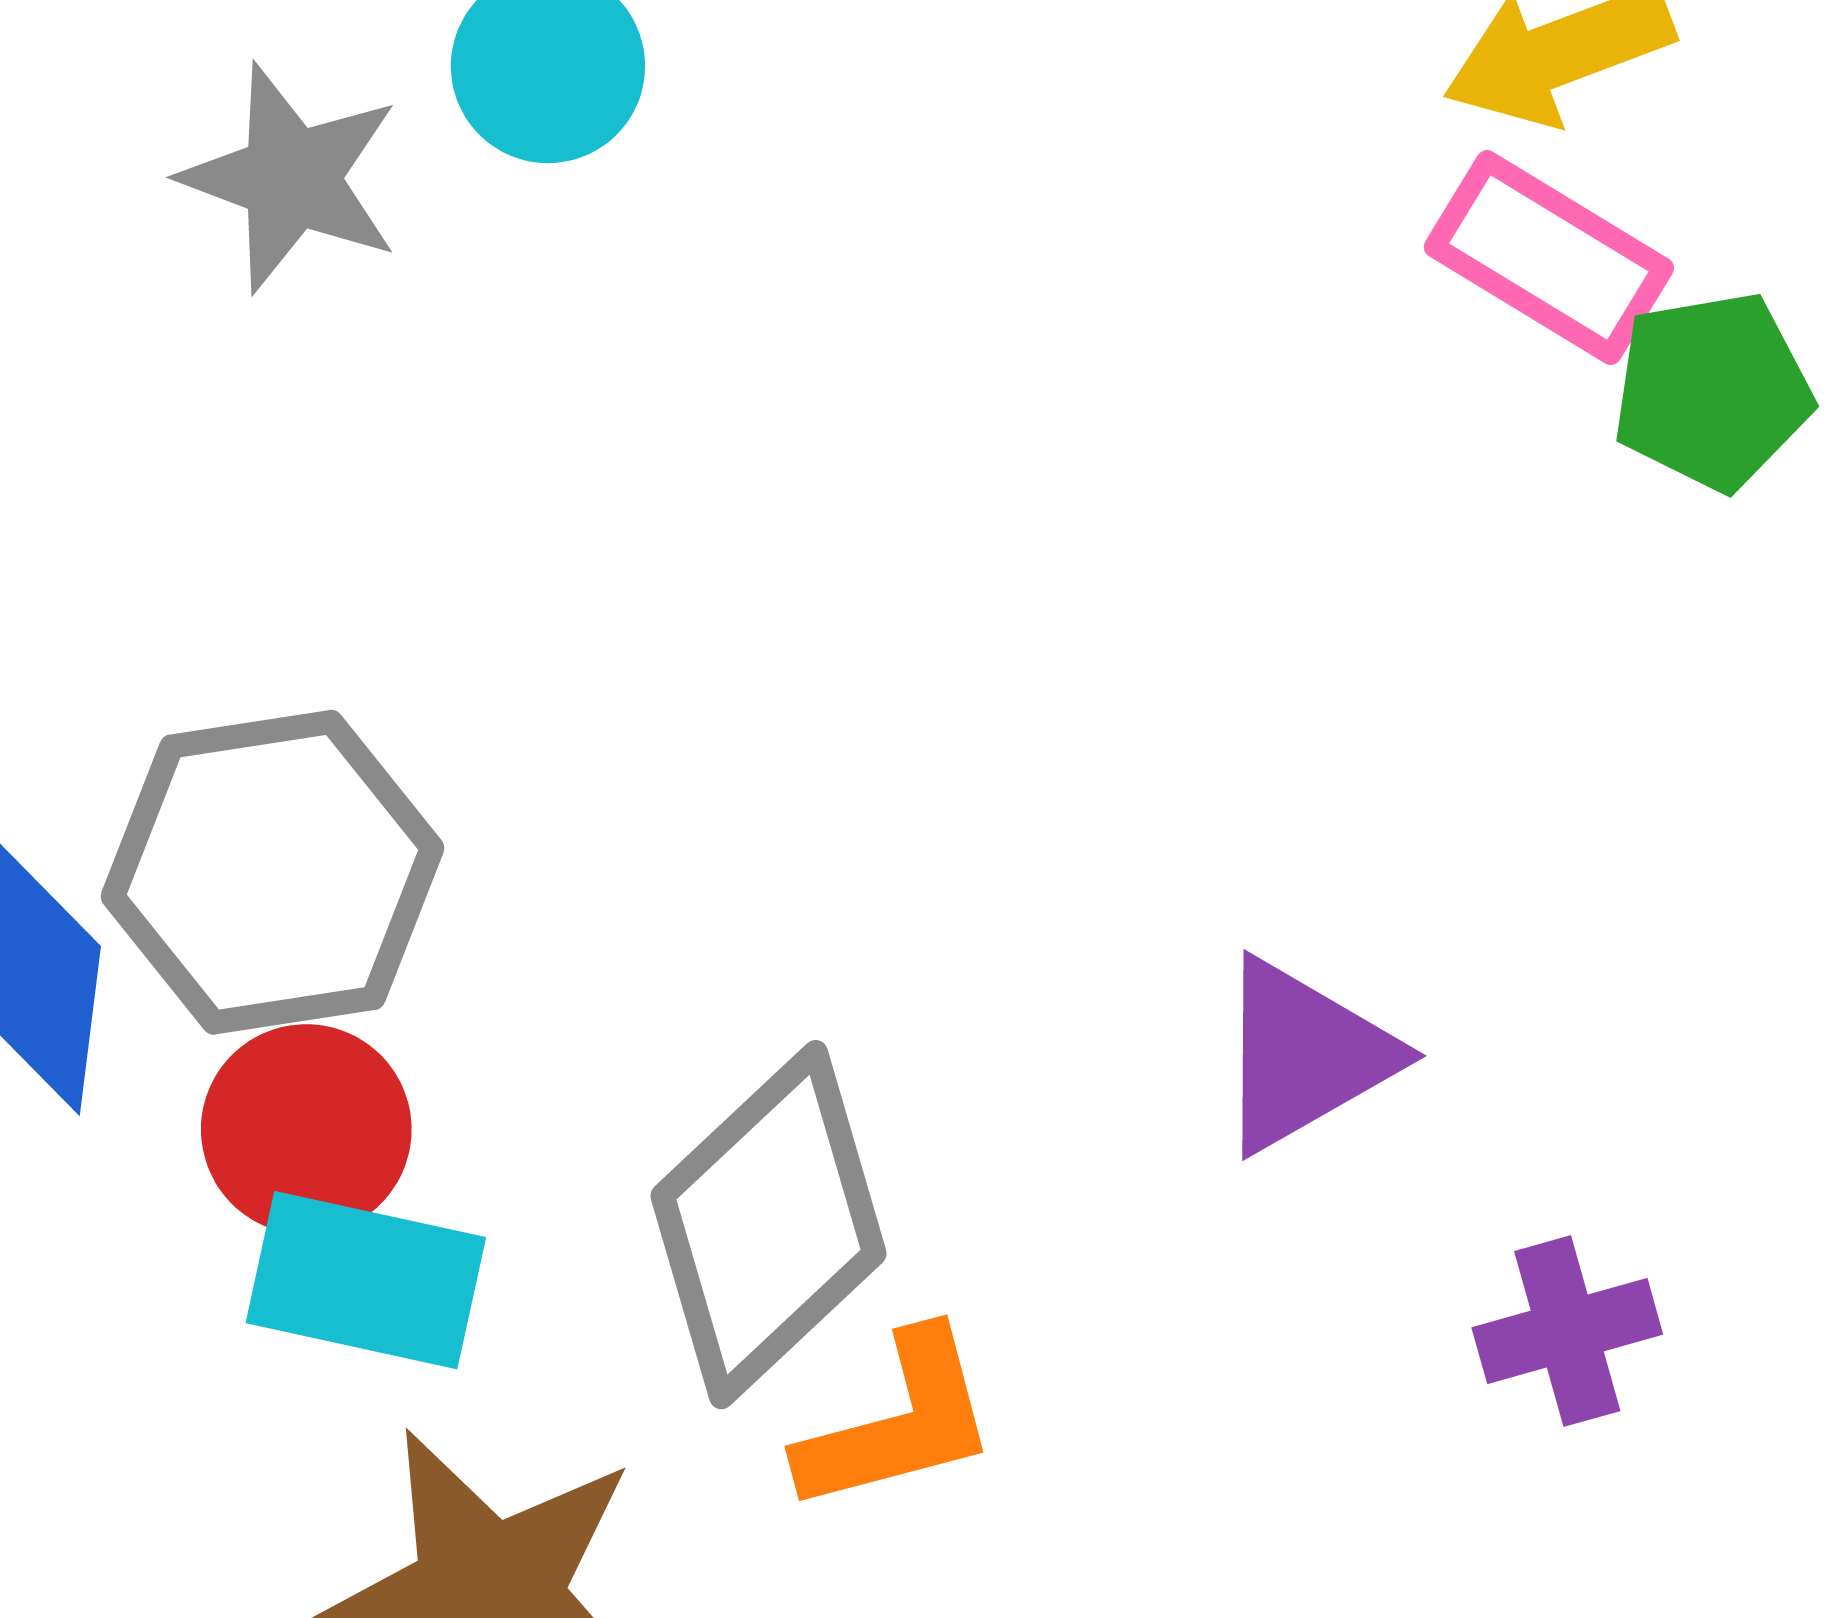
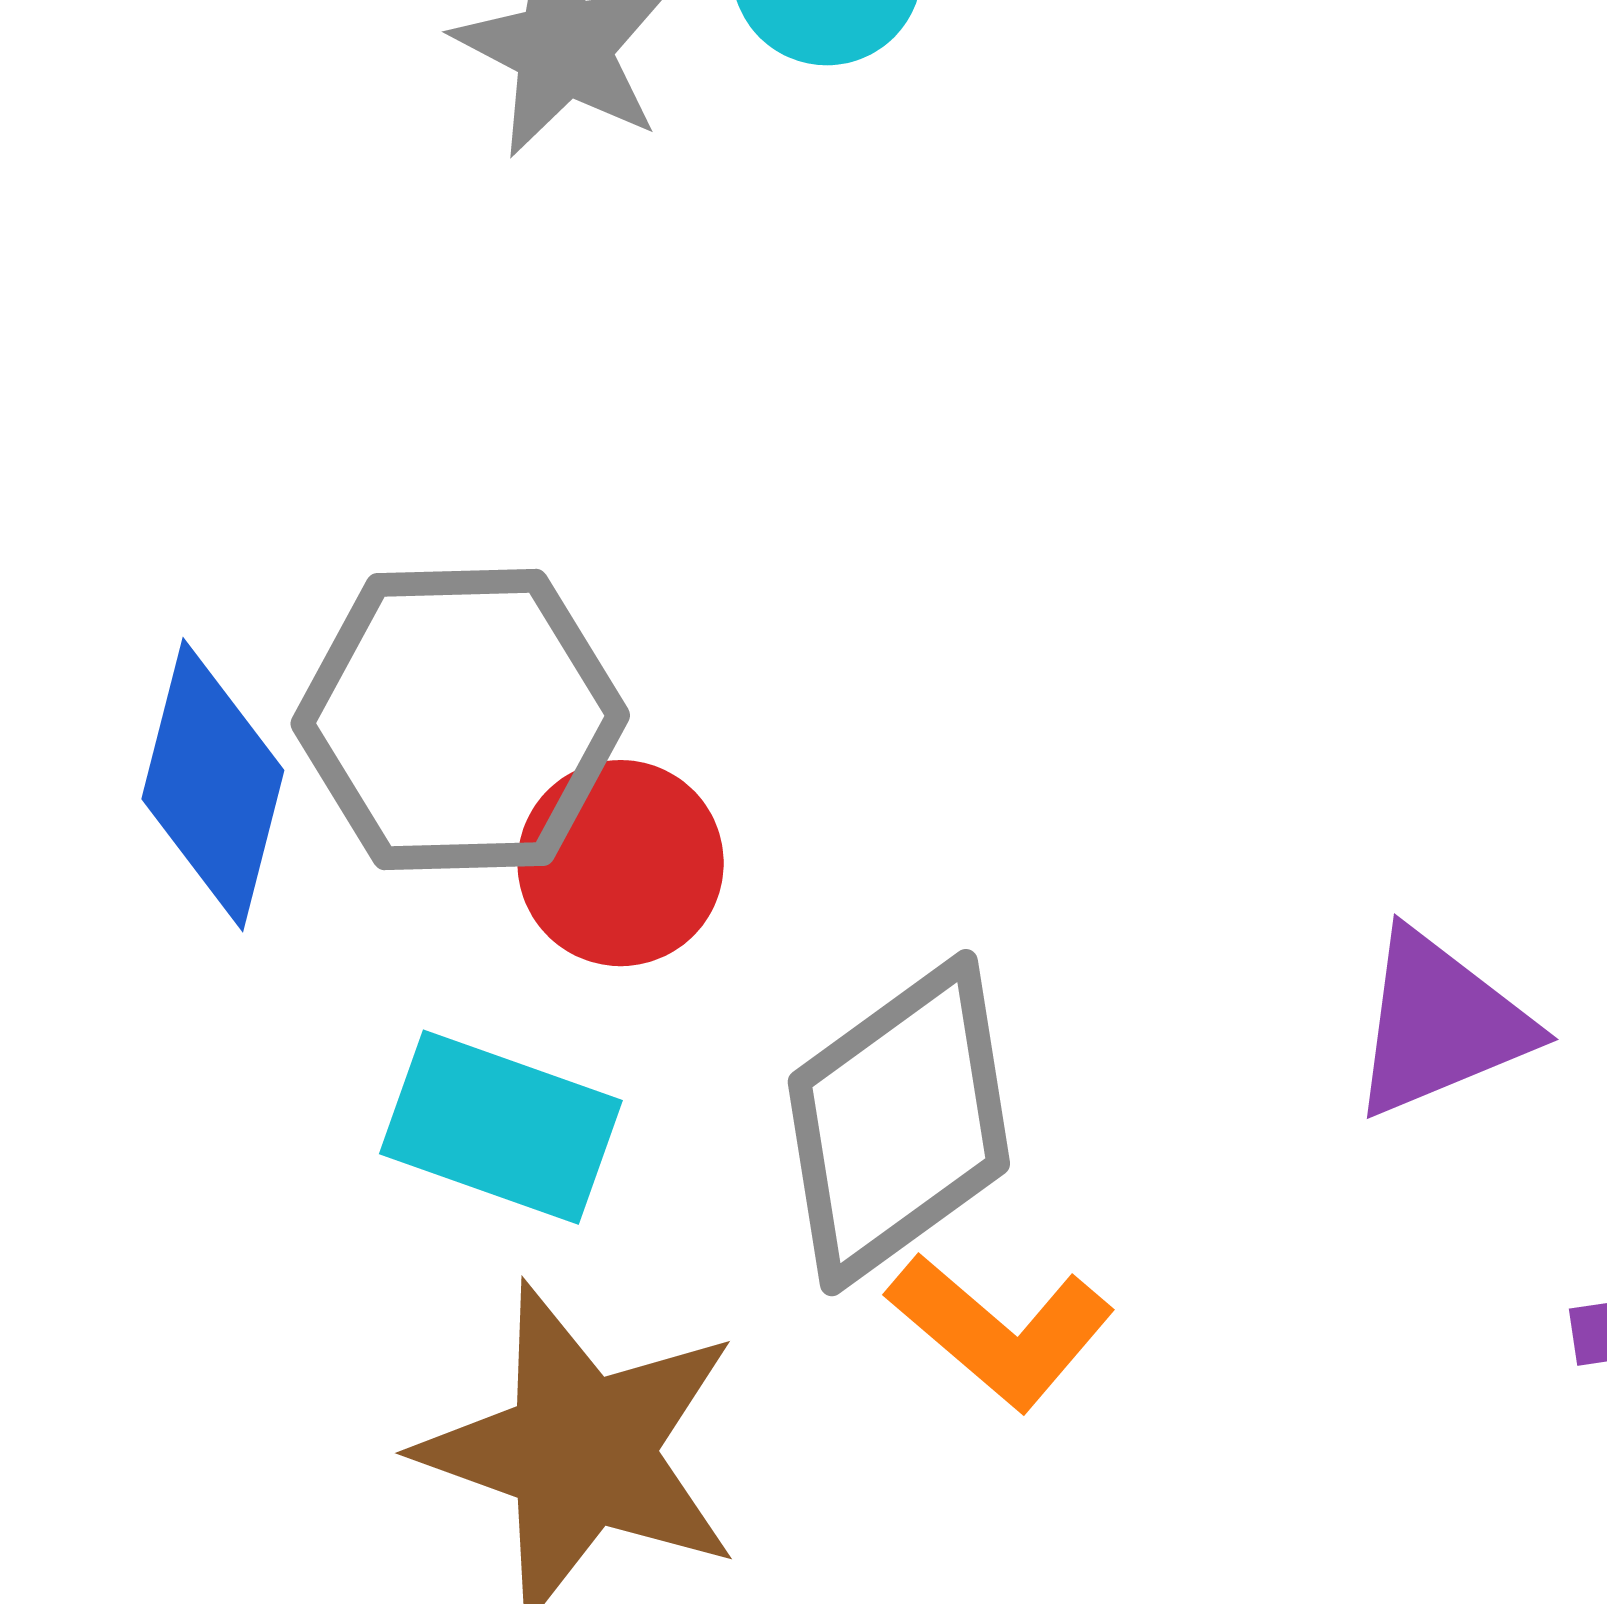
red circle: (306, 1129) -> (621, 863), moved
orange L-shape: (898, 1423) -> (1001, 1331), turned 48

